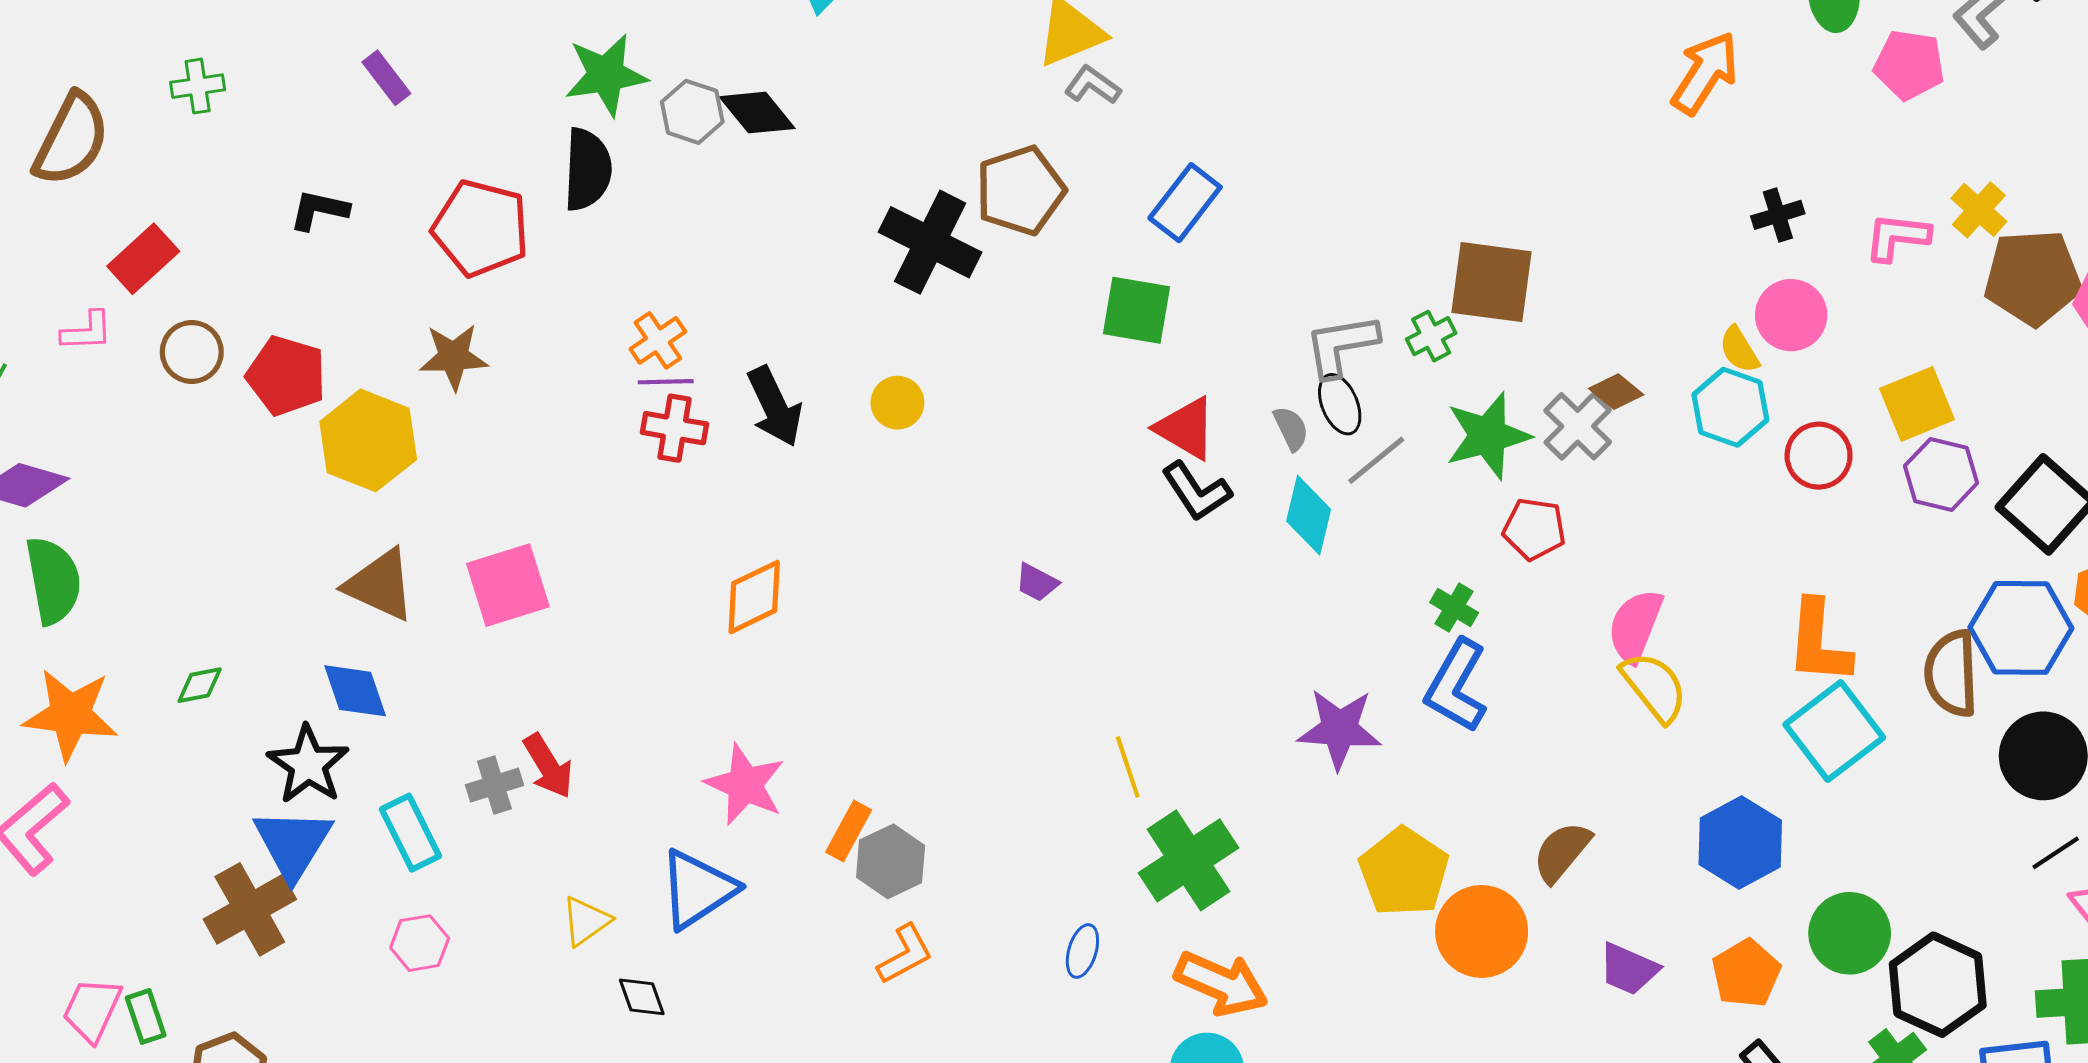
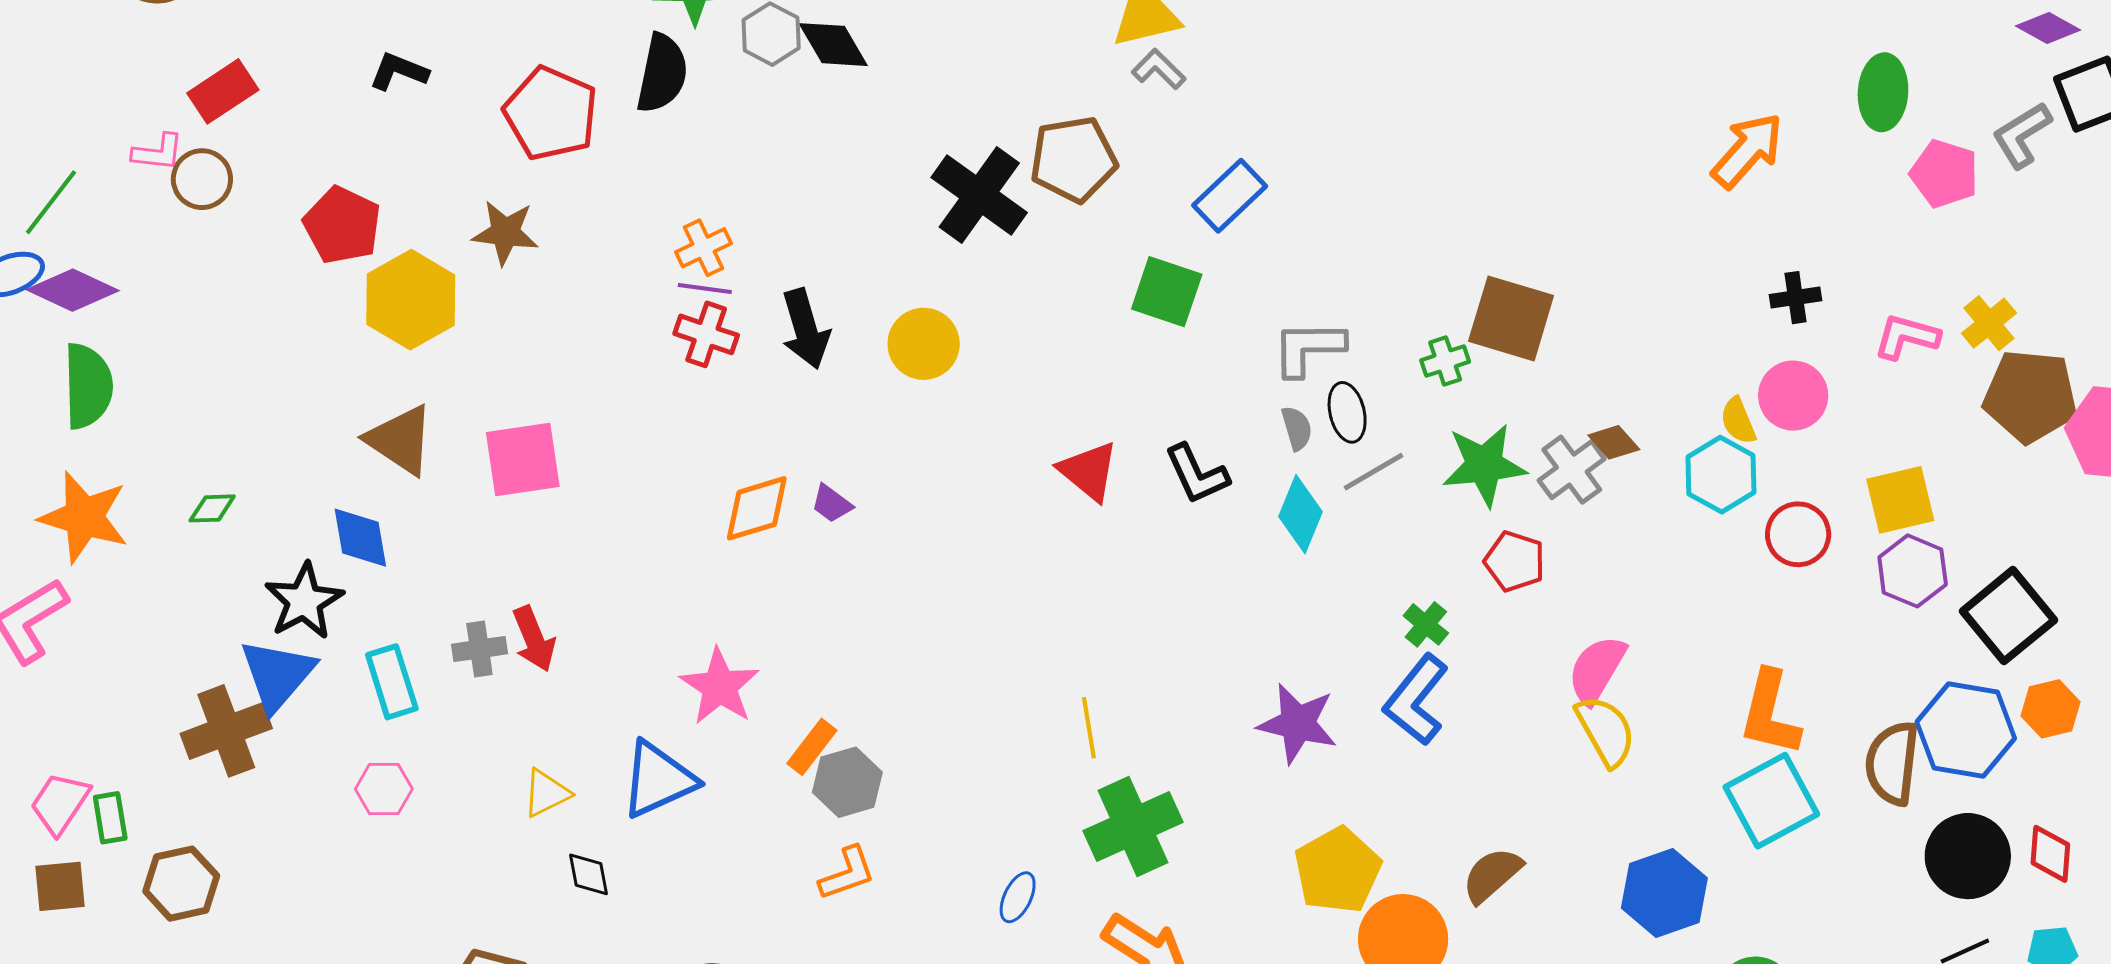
gray L-shape: (1341, 345) -> (1308, 348), moved
brown circle: (192, 352) -> (202, 179), moved
yellow circle: (897, 403) -> (924, 344), size x1.4
red triangle: (1186, 428) -> (1089, 471), moved
purple trapezoid: (1037, 582) -> (832, 504), moved

